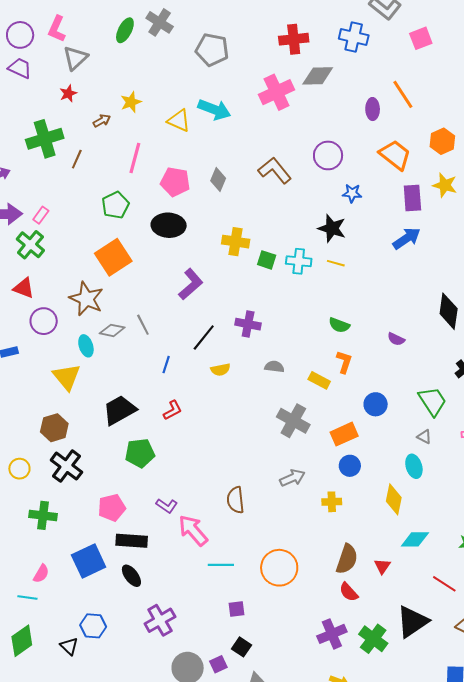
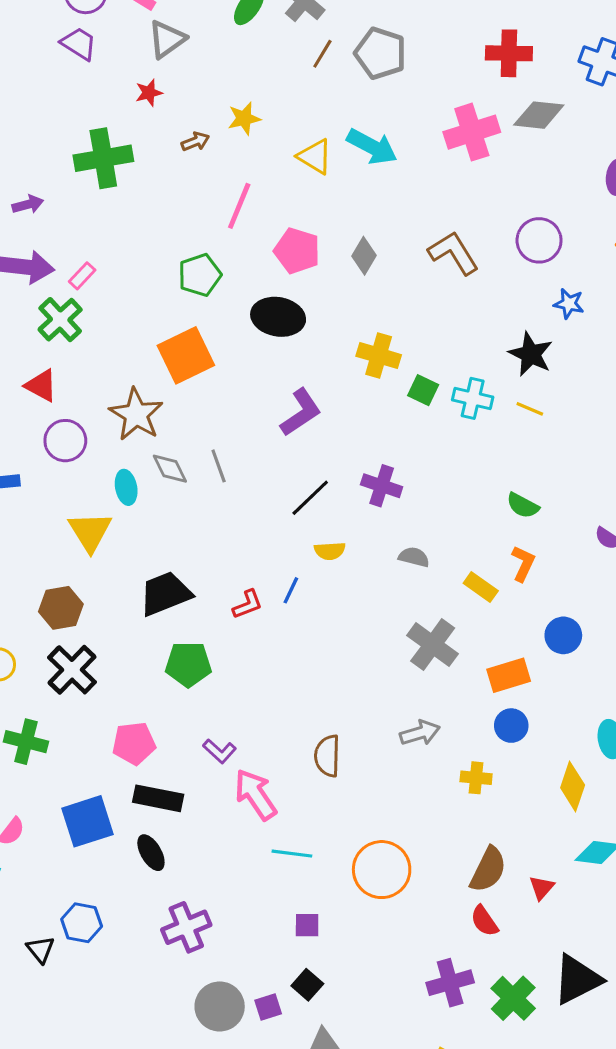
brown line: (77, 159) -> (322, 54), moved
gray diamond: (112, 330) -> (170, 469), turned 45
blue line: (166, 365) -> (291, 590), moved

